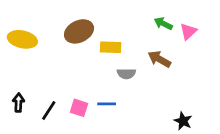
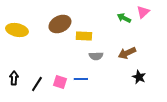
pink triangle: (188, 31) -> (143, 12), moved
brown arrow: (159, 59) -> (127, 53), moved, turned -54
black star: (183, 121) -> (139, 77), moved

